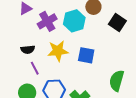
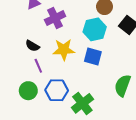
cyan hexagon: (74, 21) -> (95, 29), moved
black semicircle: (28, 50) -> (32, 46), turned 32

